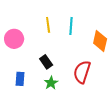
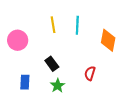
red semicircle: (82, 72) -> (90, 73), size x0.6

